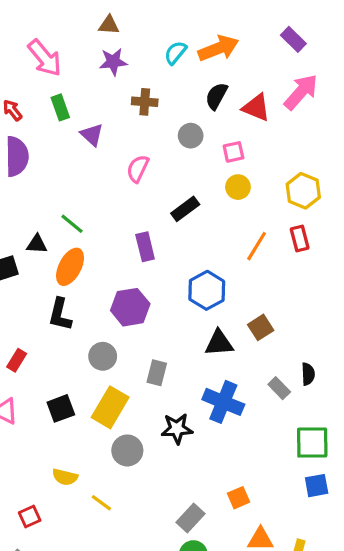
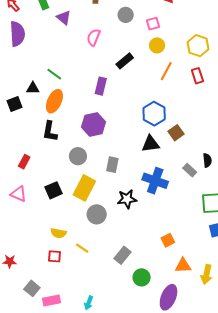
orange line: (257, 246) -> (166, 71), moved
purple rectangle: (145, 247) -> (101, 86), turned 30
blue hexagon: (207, 290) -> (154, 114), moved
red square: (30, 517) -> (54, 256), moved, turned 32
gray rectangle: (190, 518) -> (123, 255), moved

